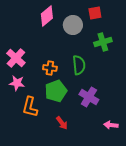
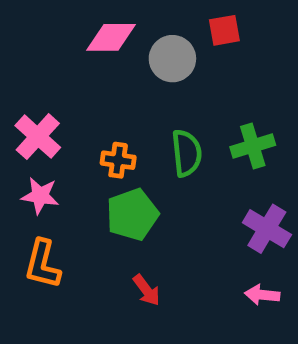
pink diamond: (47, 16) -> (111, 37), turned 40
green cross: (103, 42) -> (253, 146), moved
purple cross: (89, 97) -> (267, 229), moved
orange L-shape: (30, 107) -> (43, 264), moved

